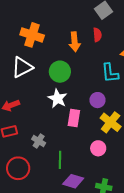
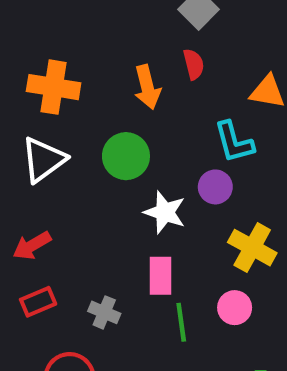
white star: (57, 98) -> (165, 212), moved
purple circle: (97, 100) -> (215, 187), moved
pink rectangle: (74, 118) -> (160, 276), moved
green line: (60, 160) -> (181, 322), moved

